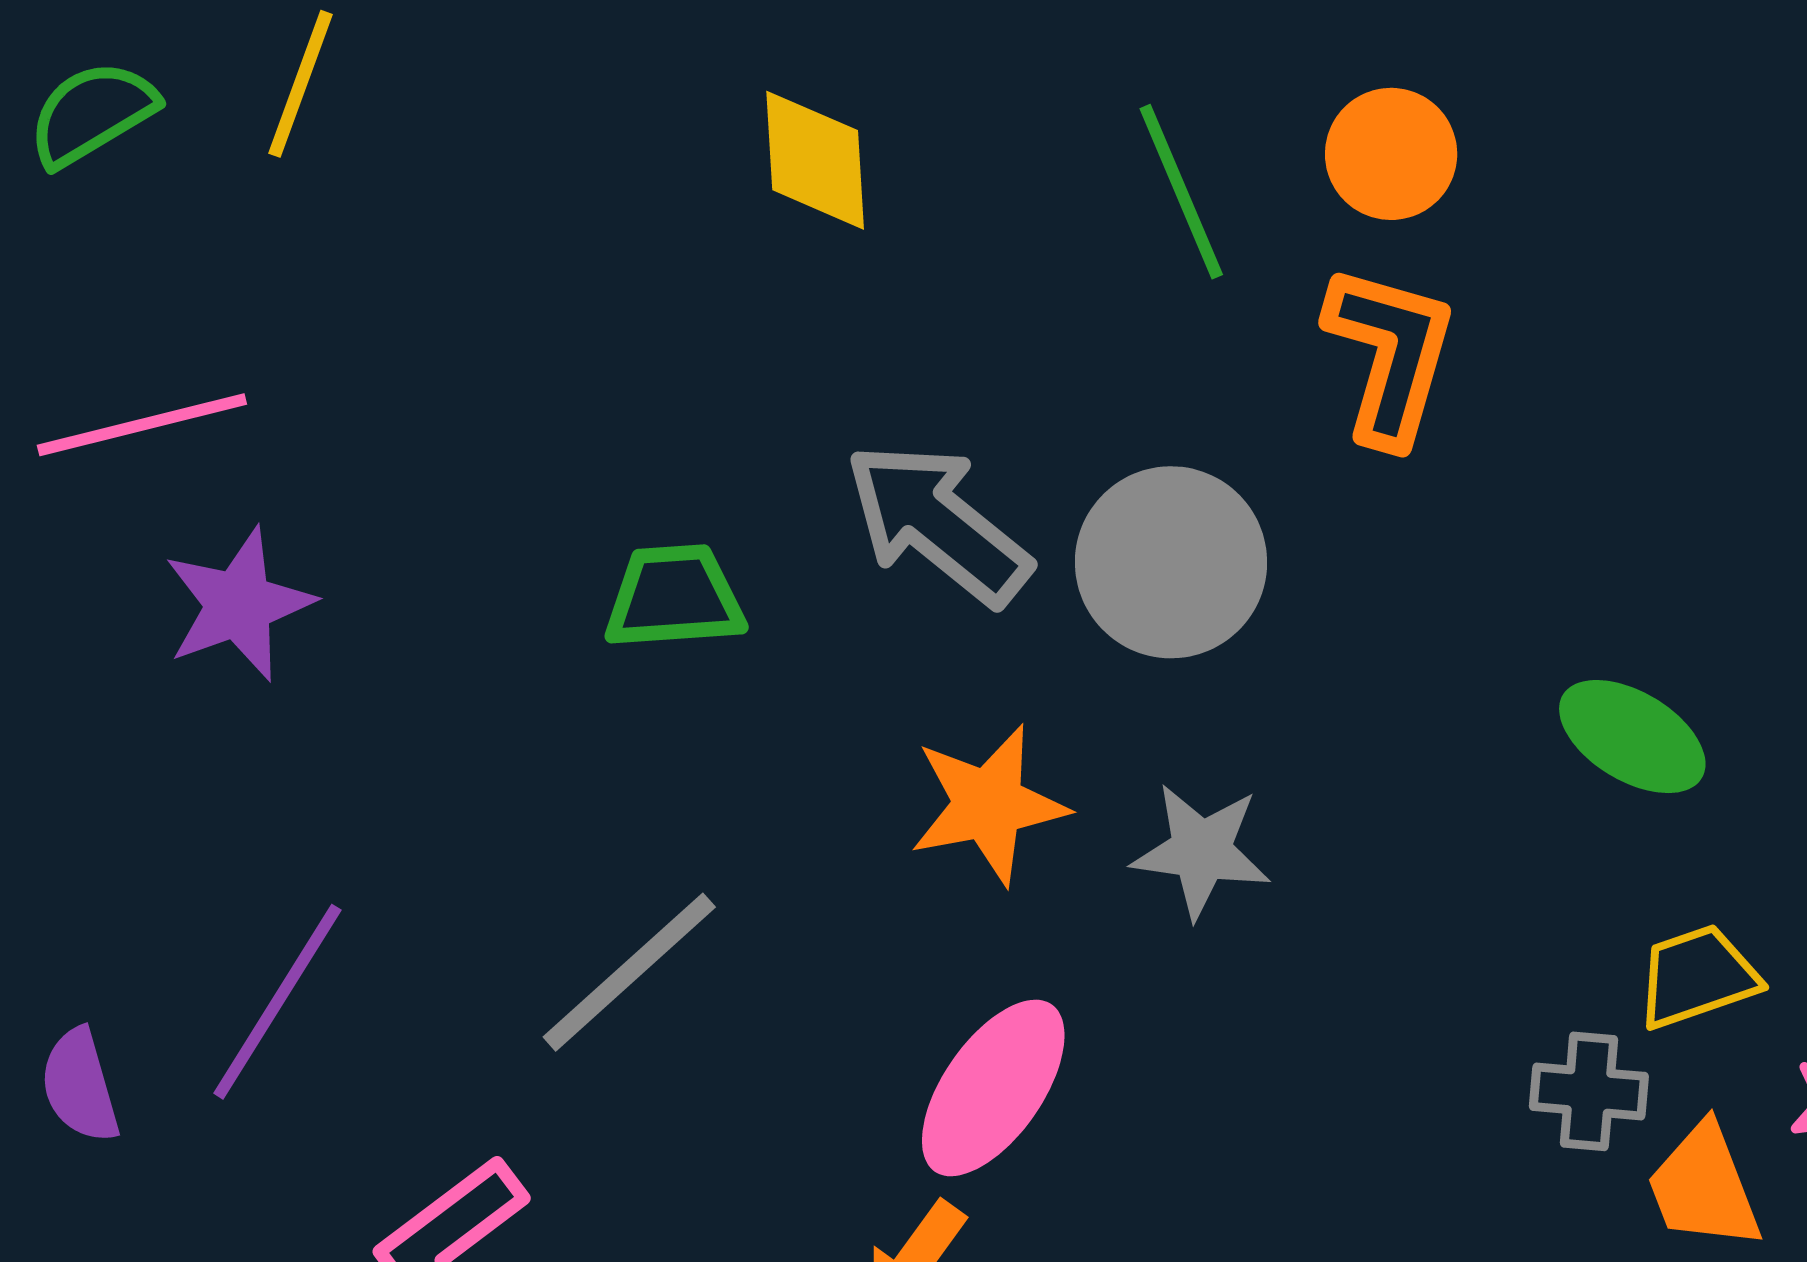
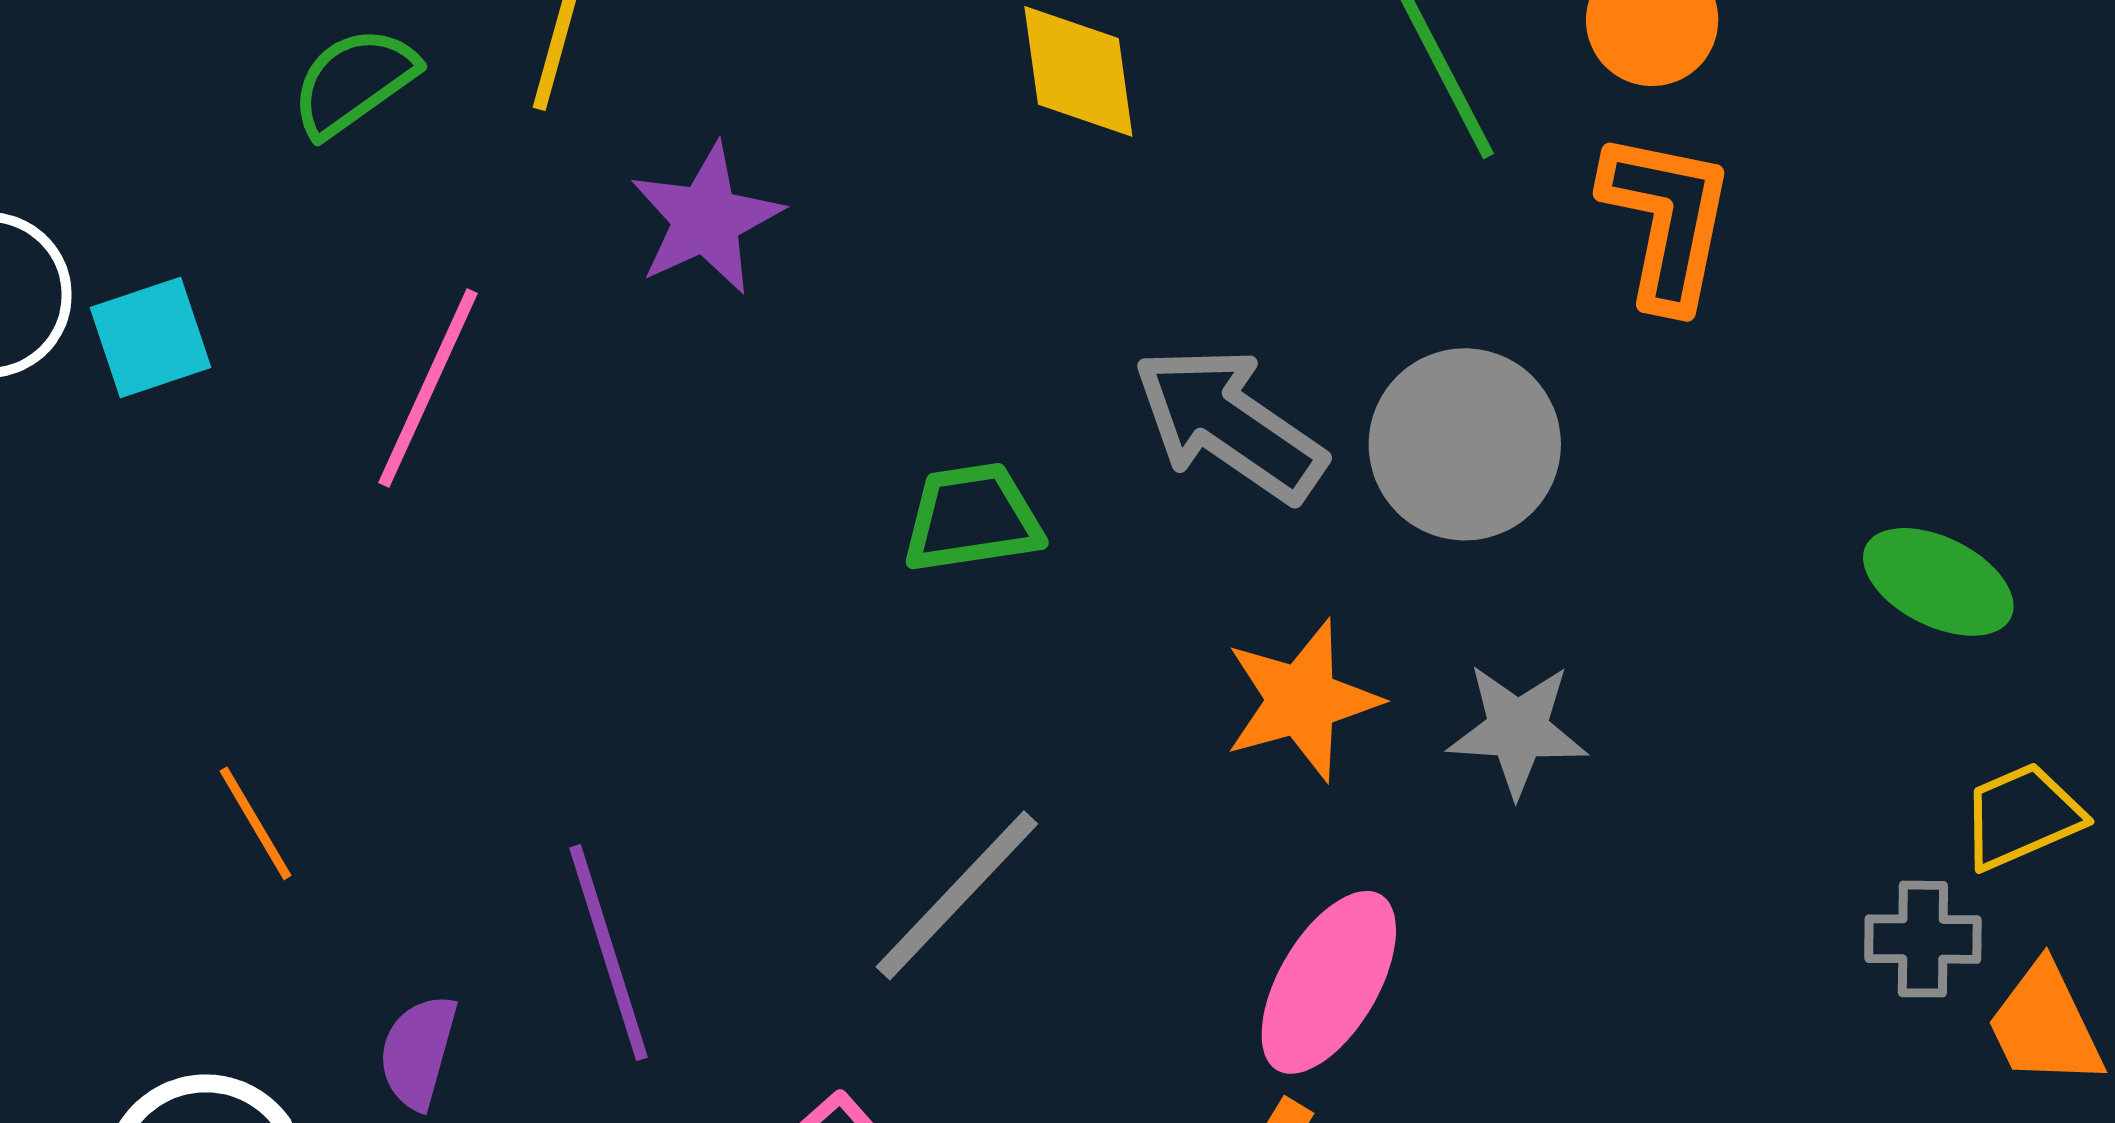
pink line: (142, 425) -> (428, 388), turned -47
purple star: (239, 604) -> (706, 219), moved
purple line: (277, 1002) -> (608, 953), turned -45
purple semicircle: (80, 1086) -> (418, 1052), turned 36

